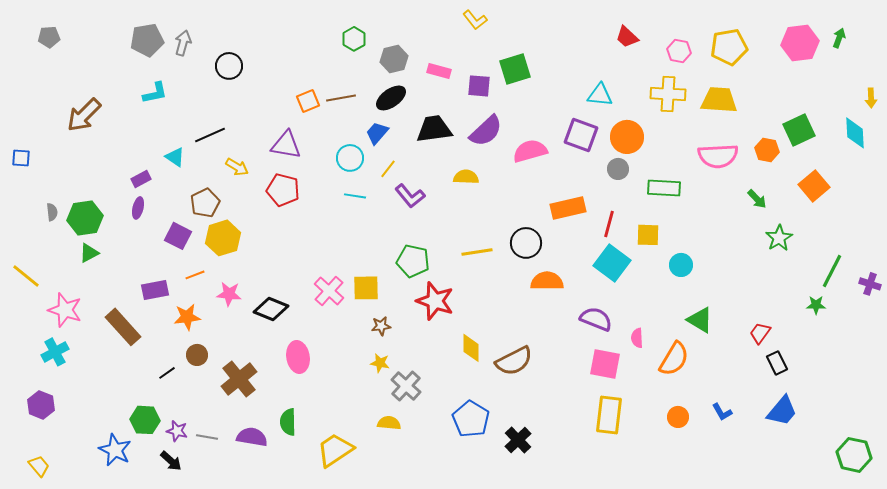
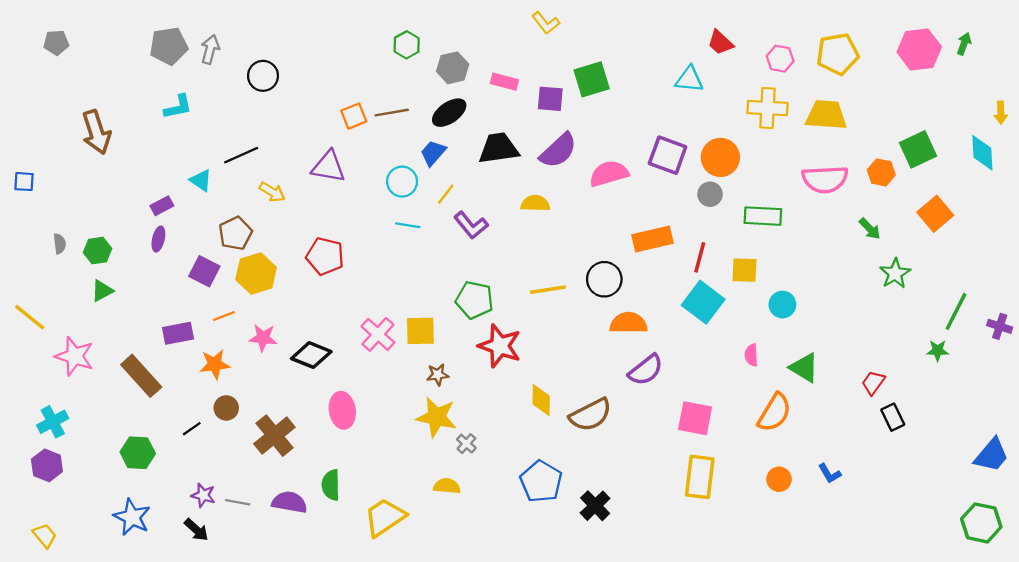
cyan triangle: (600, 95) -> (689, 79), moved
brown arrow: (84, 115) -> (96, 132), turned -63
red pentagon: (283, 190) -> (325, 256), moved
green hexagon: (85, 218) -> (98, 251), size x0.7
purple semicircle: (596, 319) -> (646, 370), moved, turned 120
pink semicircle: (637, 338) -> (751, 355), moved
cyan cross: (55, 352) -> (53, 422), moved
yellow star: (380, 363) -> (437, 417), size x1.8
gray cross: (406, 386) -> (466, 444), size x0.6
blue trapezoid: (782, 411) -> (992, 455), moved
green hexagon: (145, 420) -> (138, 453), moved

